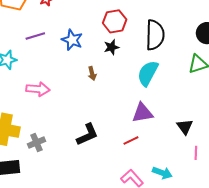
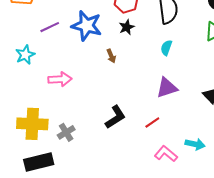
blue star: (72, 40) -> (87, 26), size x1.4
cyan semicircle: (148, 73) -> (166, 48), size x0.6
red line: (131, 140) -> (152, 123), moved

